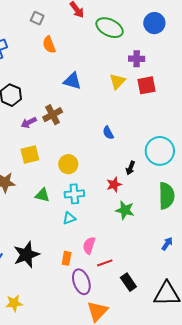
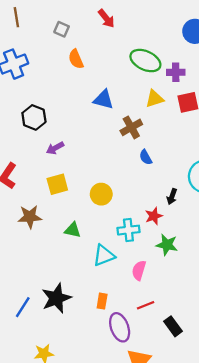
green ellipse: (110, 28) -> (145, 61), moved
yellow triangle: (117, 81) -> (155, 99), turned 30
brown cross: (53, 115) -> (131, 127), moved
cyan cross: (74, 194) -> (128, 230), moved
cyan triangle: (69, 218) -> (104, 255), size x1.5
pink semicircle: (89, 245) -> (139, 270), moved

